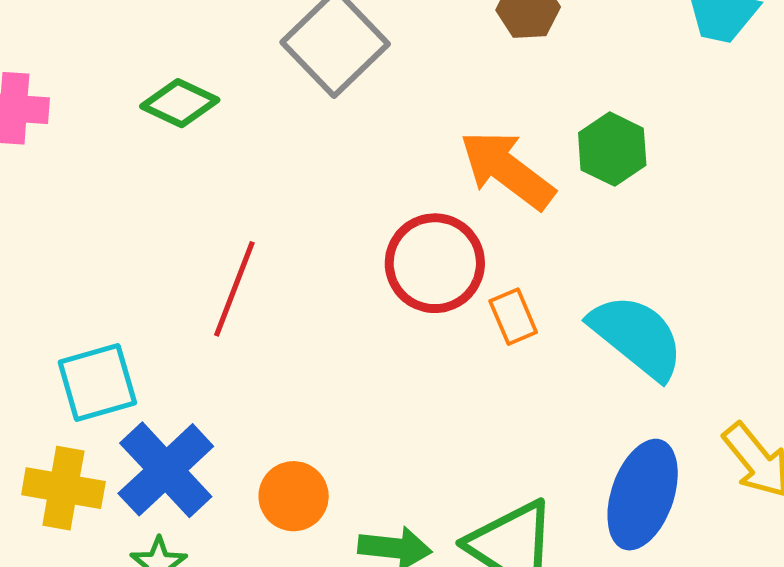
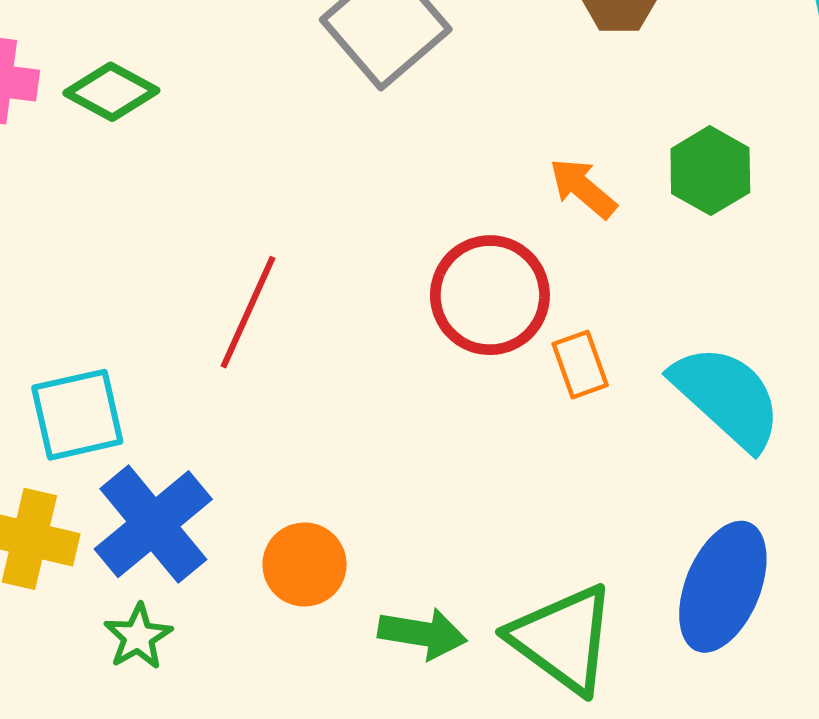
green diamond: (180, 103) -> (111, 92), moved
orange arrow: (507, 170) -> (583, 188), size x0.6

